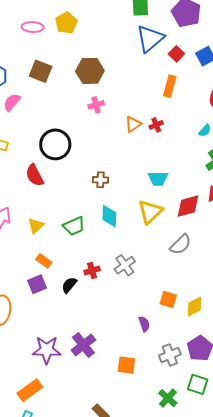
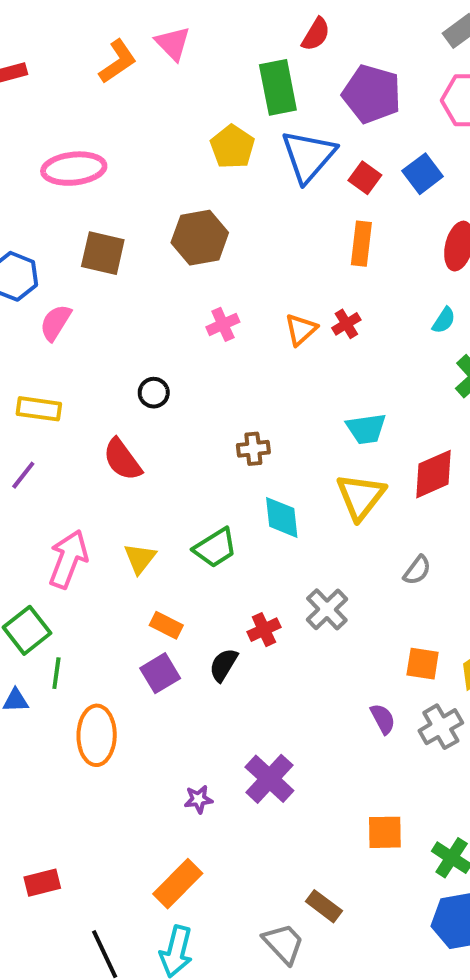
yellow pentagon: (66, 23) -> (232, 147), moved
pink ellipse: (33, 27) -> (74, 169), size x1.4
pink cross: (96, 105) -> (223, 324), moved
black circle: (55, 144) -> (154, 393), size x0.5
gray semicircle: (181, 245) -> (417, 570), moved, size x0.7
purple star: (47, 350) -> (199, 799), size x0.5
gray cross: (170, 355) -> (441, 727), moved
orange square: (126, 365) -> (385, 832), moved

